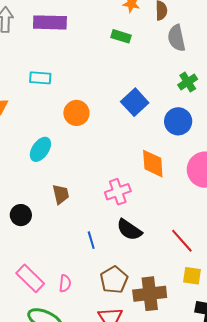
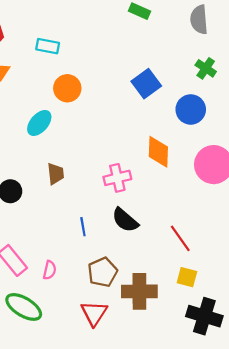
green cross: (188, 82) -> (206, 68), turned -30
orange circle: (76, 113) -> (67, 88), moved

